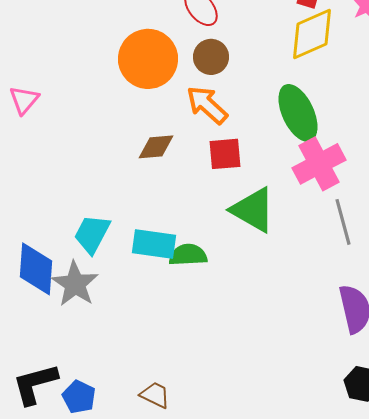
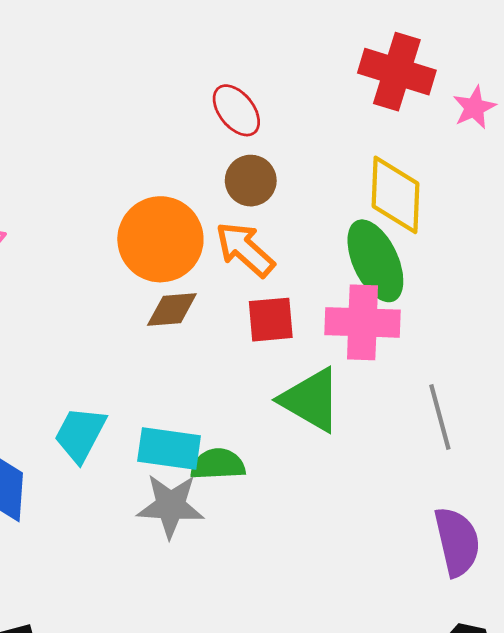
yellow diamond: (312, 34) -> (395, 195), moved, turned -64
orange circle: (148, 59) -> (160, 239), moved
pink cross: (319, 164) -> (362, 322), moved, turned 30
gray star: (75, 284) -> (170, 506), moved, turned -30

